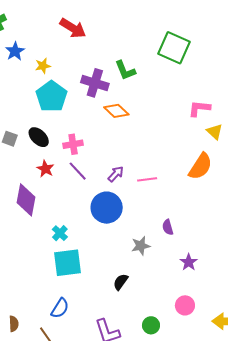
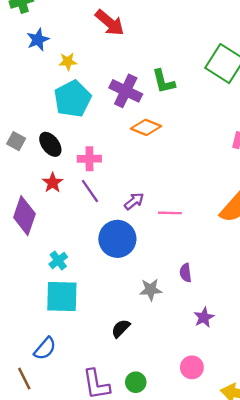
orange diamond: (116, 111) -> (146, 127), turned -30
green circle: (151, 325) -> (136, 382), moved

